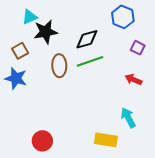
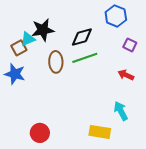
cyan triangle: (30, 17) -> (28, 39), moved

